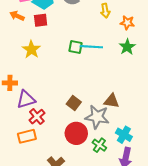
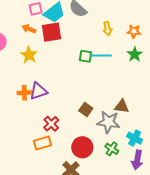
yellow arrow: (105, 11) -> (107, 28), moved
red square: (41, 20) -> (51, 32), size x1.5
yellow star: (31, 49) -> (29, 55), moved
purple triangle: (26, 100) -> (38, 91), moved
red circle: (76, 133) -> (82, 147), moved

